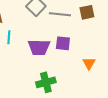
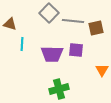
brown square: (87, 12) -> (96, 28), moved

